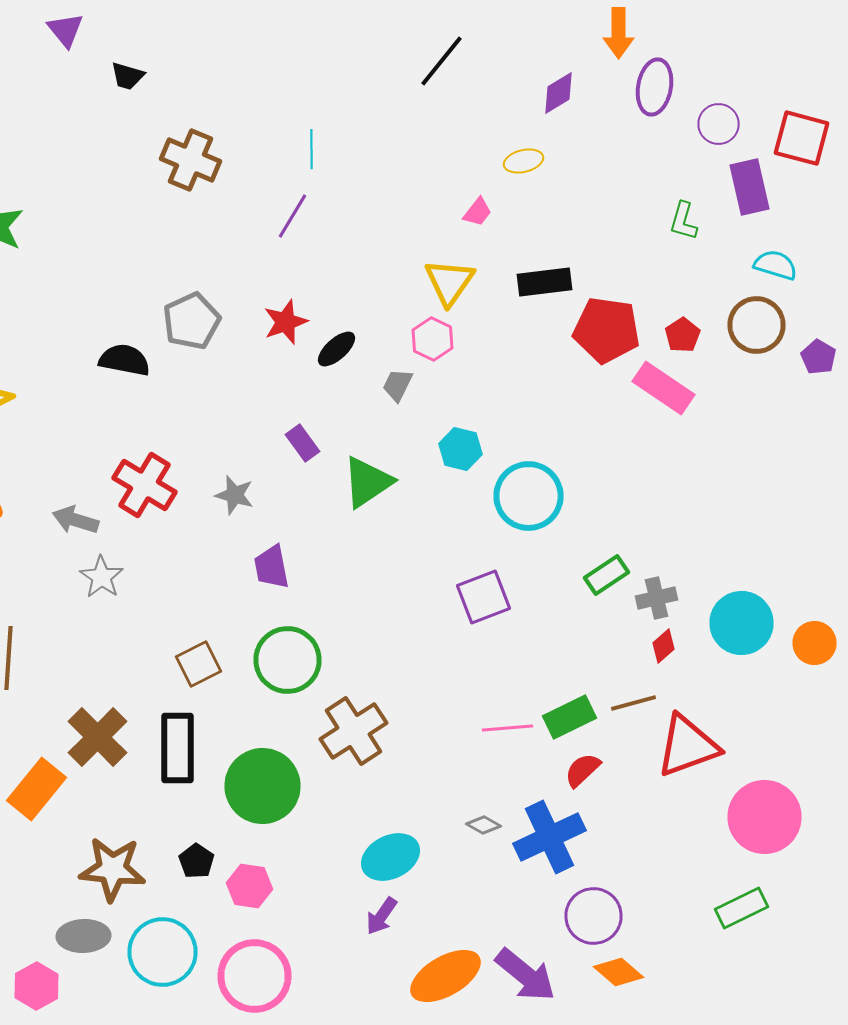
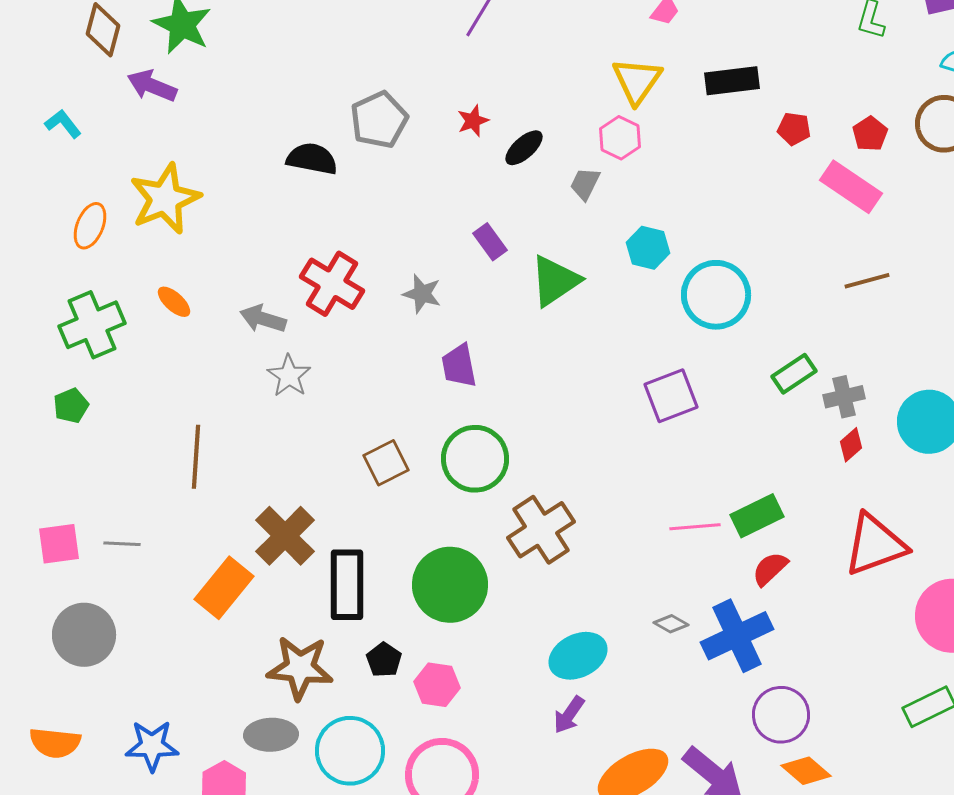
red star: (286, 322) -> (473, 121), size x0.7
red pentagon: (606, 330) -> (794, 129), size x0.5
brown line: (634, 703) -> (867, 281), moved
black rectangle: (178, 748) -> (347, 585), moved

